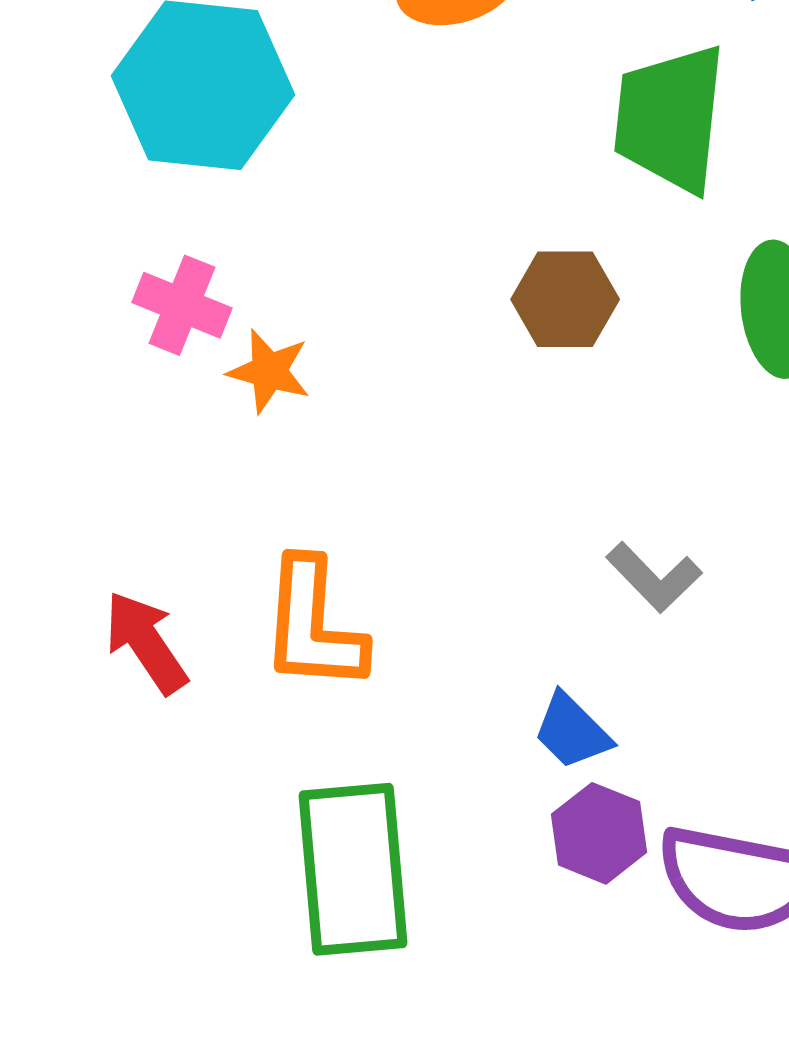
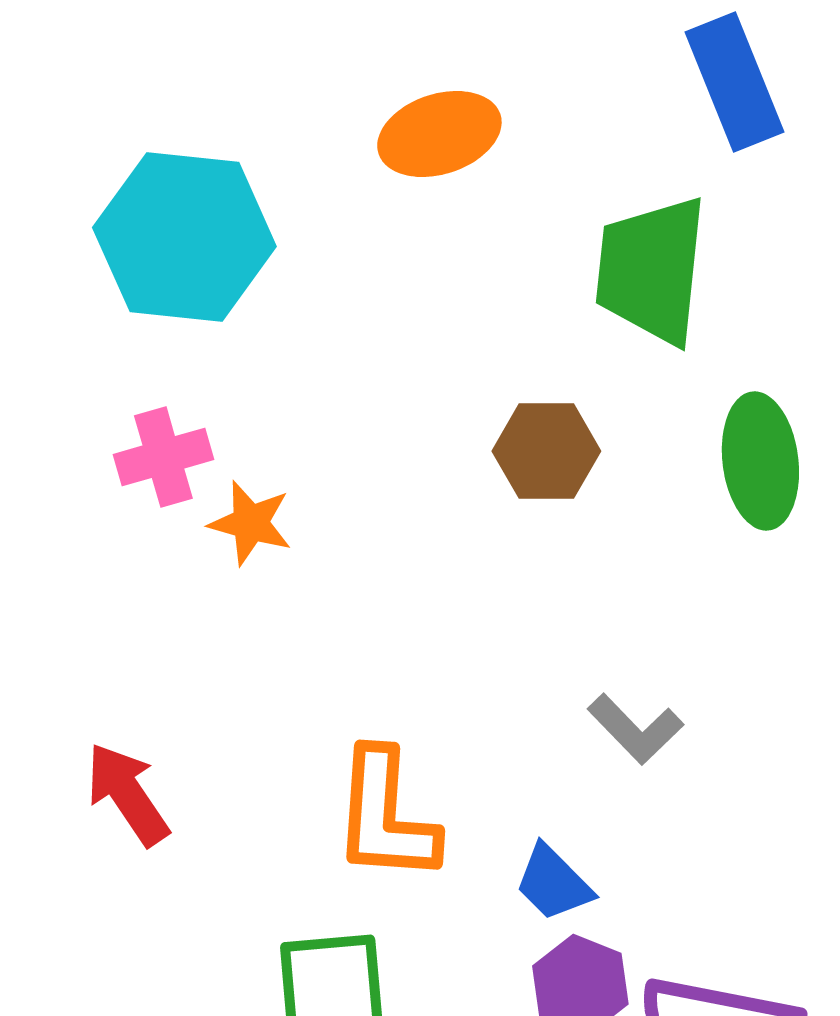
pink cross: (182, 305) -> (163, 457), turned -38
orange L-shape: (313, 625) -> (385, 816), moved

